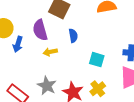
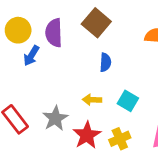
purple semicircle: (40, 30) -> (54, 33), moved
yellow arrow: (50, 52) -> (92, 100), moved

